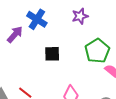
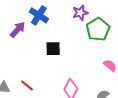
green pentagon: (97, 51) -> (98, 29), moved

